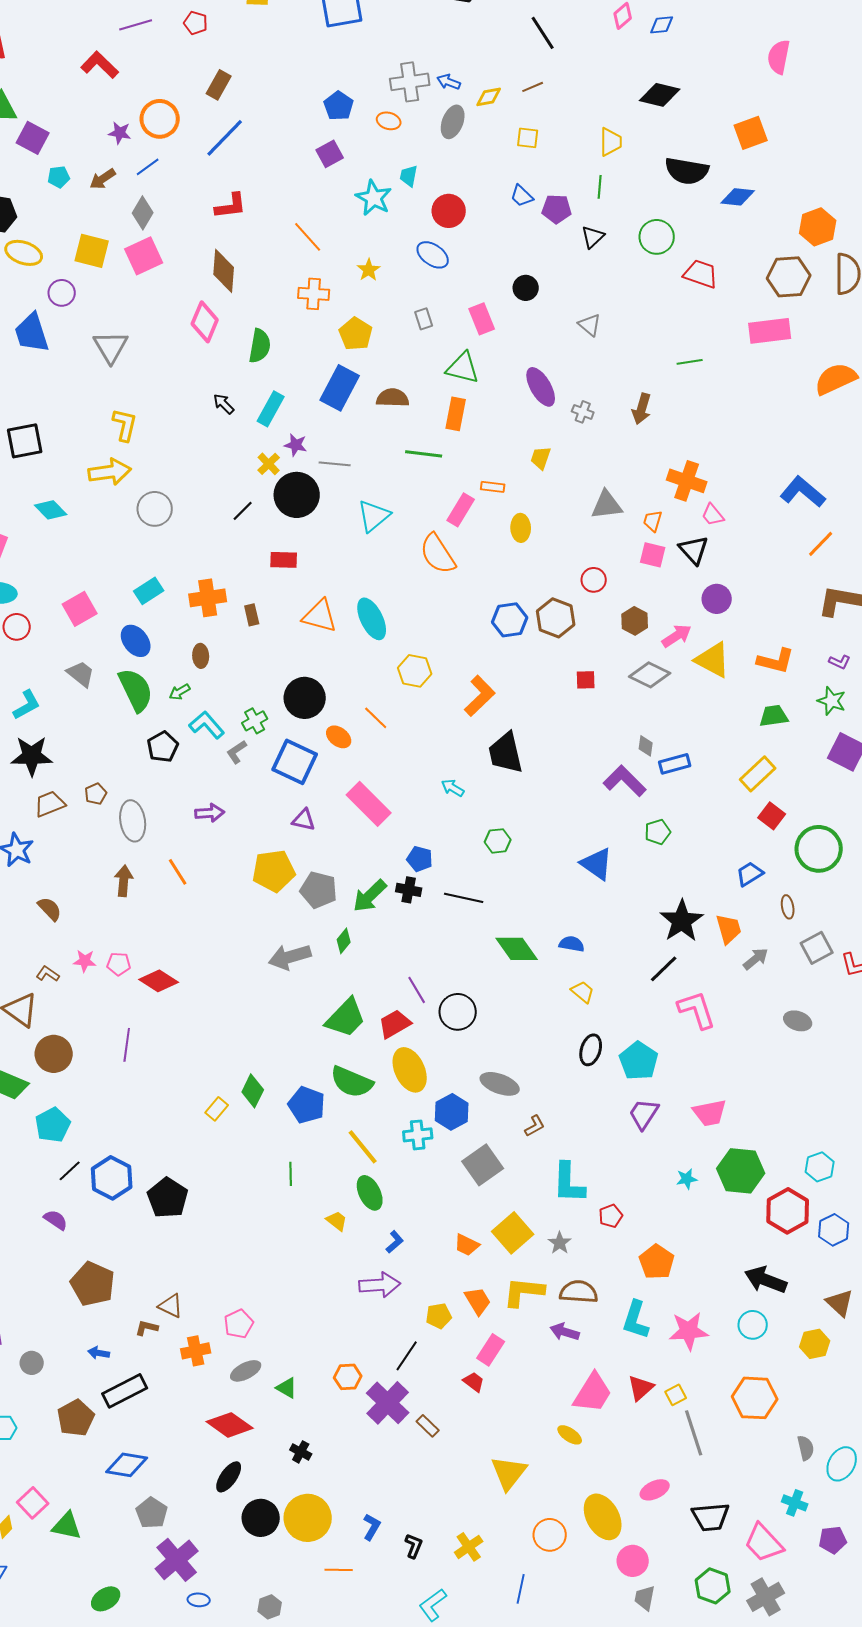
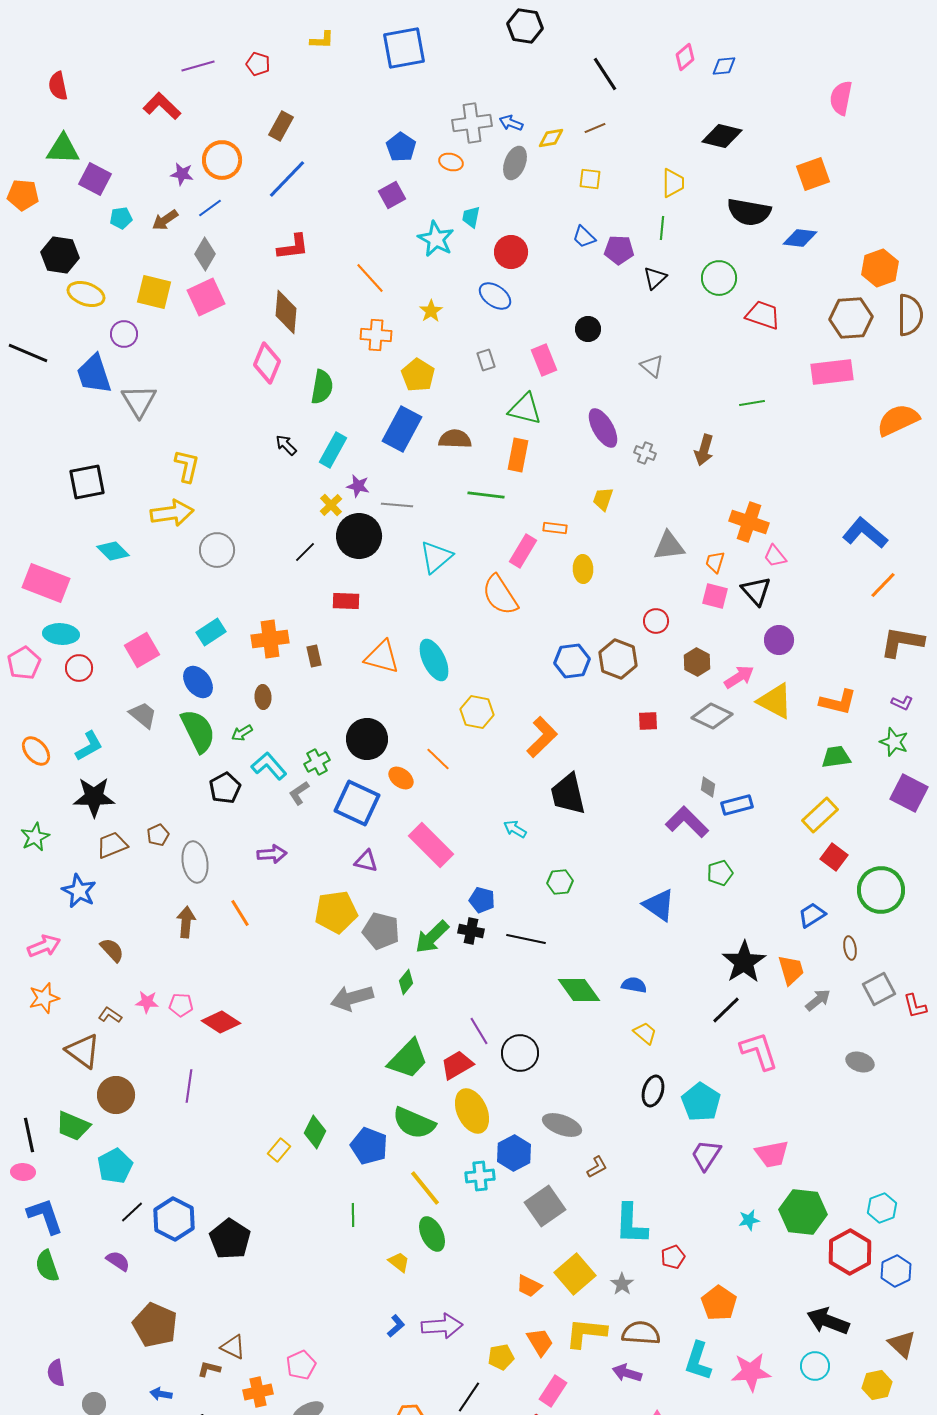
gray triangle: (111, 347) -> (139, 401), moved
blue L-shape: (395, 1242) -> (396, 1326), moved

